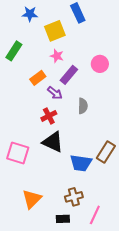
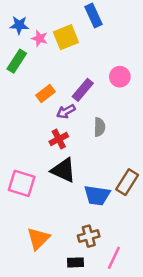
blue star: (30, 14) -> (19, 25), moved
pink star: (57, 56) -> (40, 38), moved
purple arrow: (55, 93) -> (66, 111), turned 112

